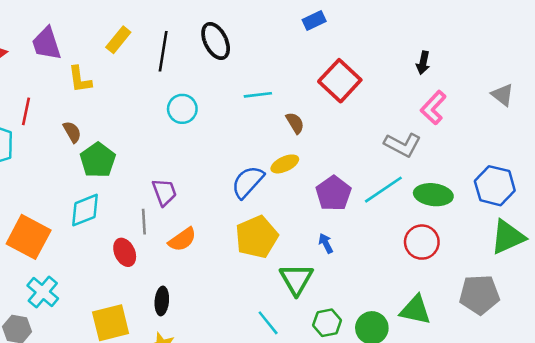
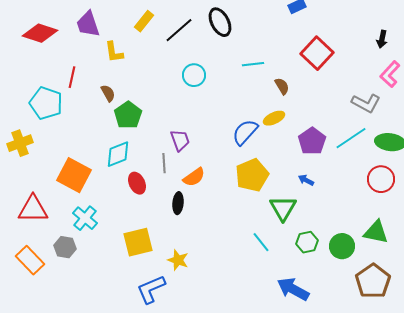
black line: (163, 51) -> (179, 30), turned 40
blue arrow: (326, 243) -> (306, 180), turned -35
red ellipse: (125, 252) -> (137, 183), moved
black ellipse: (162, 301) -> (178, 203), moved

